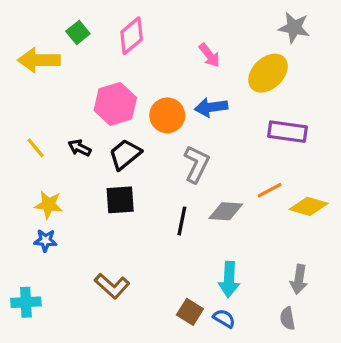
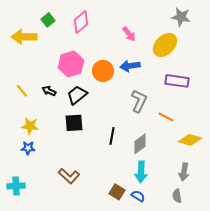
gray L-shape: (196, 164) -> (139, 101), moved
orange line: (270, 190) -> (166, 117), turned 56
yellow diamond: (309, 206) -> (190, 140), moved
gray diamond: (226, 211) -> (140, 144), moved, turned -40

